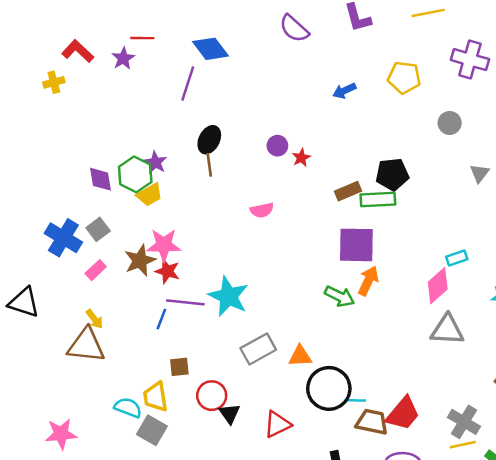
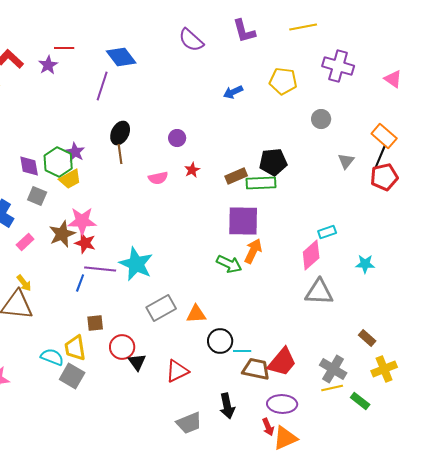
red star: (301, 158) -> (192, 170), moved
pink semicircle: (262, 210) -> (158, 178), moved
gray square: (98, 229) -> (37, 196), moved, turned -30
black circle: (329, 388) -> (220, 341), size x0.7

